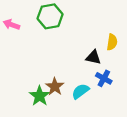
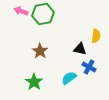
pink arrow: (11, 25) -> (21, 11), moved
brown star: (55, 87) -> (40, 51), moved

